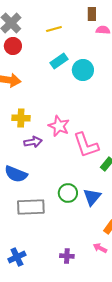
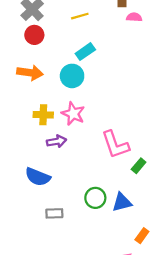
cyan circle: (83, 70) -> (72, 76), moved
pink star: (59, 126) -> (73, 114), moved
blue triangle: (92, 197) -> (122, 202), turned 36
gray rectangle: (31, 207) -> (54, 213), size x0.6

